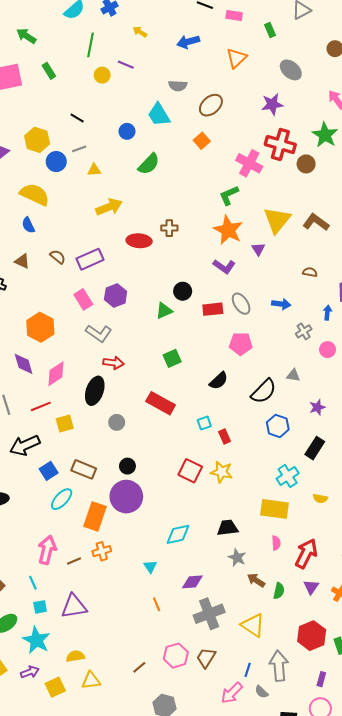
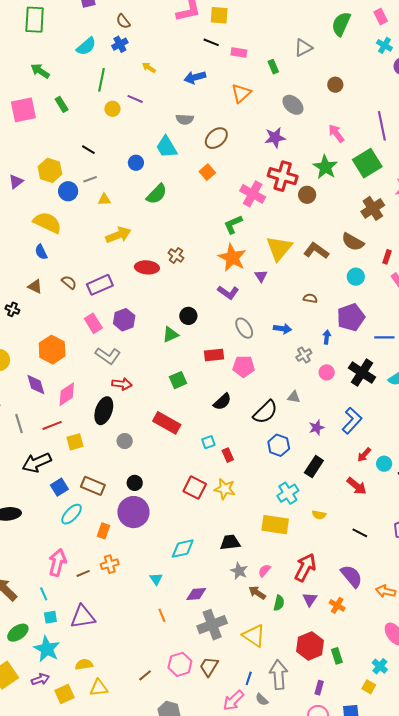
brown cross: (169, 228) -> (176, 255), turned 35
red rectangle: (213, 309) -> (214, 355), moved
orange rectangle: (95, 516) -> (103, 531), size x0.6
pink semicircle: (276, 543) -> (264, 571), moved, turned -136

